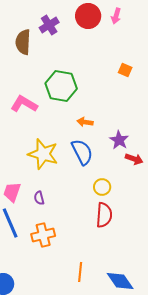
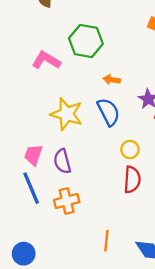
purple semicircle: (39, 198) -> (62, 161), size x1.6

